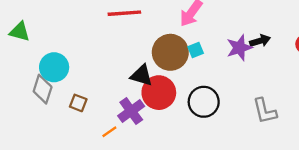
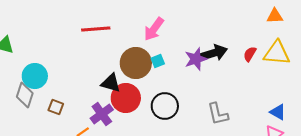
black arrow: (260, 41) -> (214, 53), size x1.5

